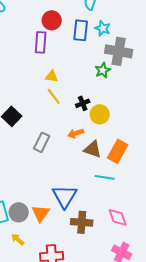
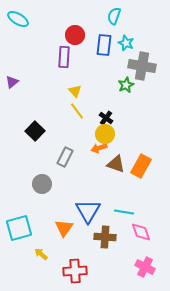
yellow triangle: (52, 76) -> (75, 91), turned 40
black cross: (83, 103) -> (106, 118), turned -32
yellow circle: (100, 114) -> (105, 134), moved
cyan line: (105, 177) -> (124, 212), moved
gray circle: (19, 212) -> (42, 184), moved

